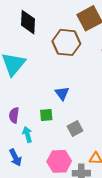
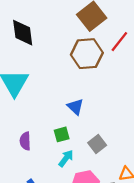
brown hexagon: (66, 42) -> (87, 54), moved
cyan arrow: (27, 134) -> (66, 158), moved, turned 63

